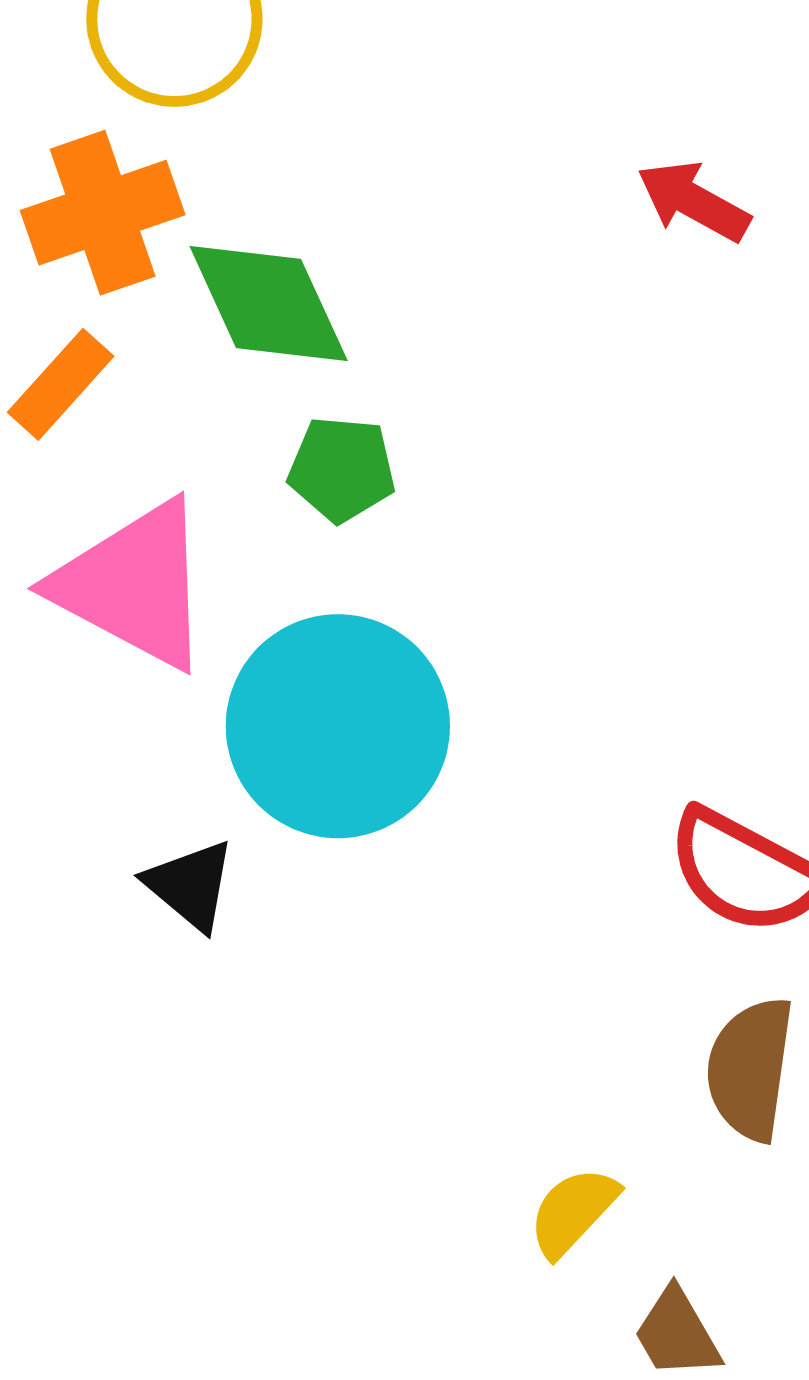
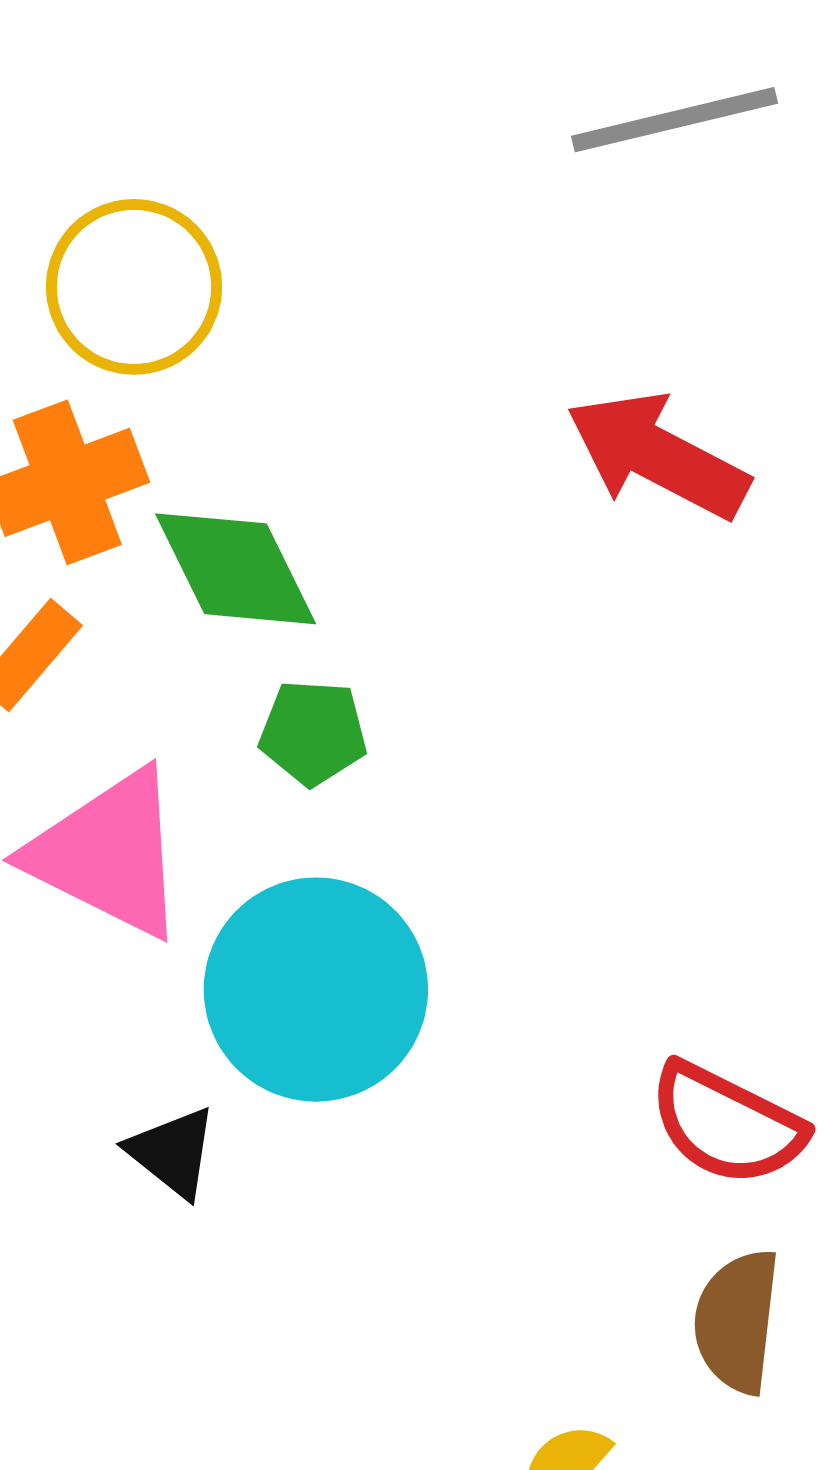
red arrow: (693, 201) -> (658, 456), size x1.6

